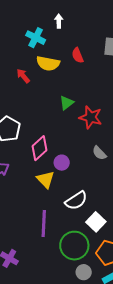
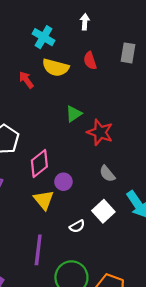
white arrow: (59, 21) -> (85, 22), moved
white semicircle: (76, 201) -> (77, 226), size x0.6
white square: (96, 222) -> (103, 211), moved

